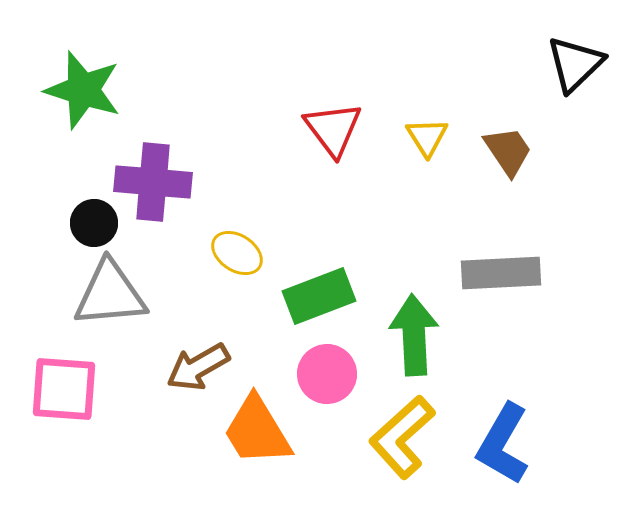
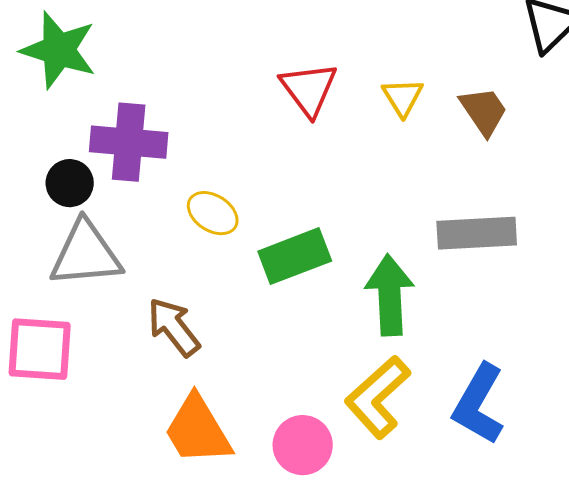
brown arrow: (198, 367) -> (174, 327), turned 82
pink circle: (327, 374) -> (303, 445), moved
orange trapezoid: (257, 431) -> (198, 430), moved

